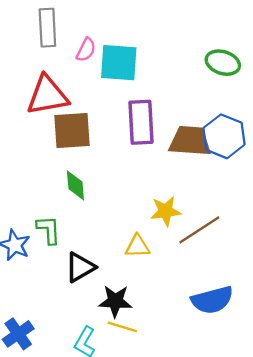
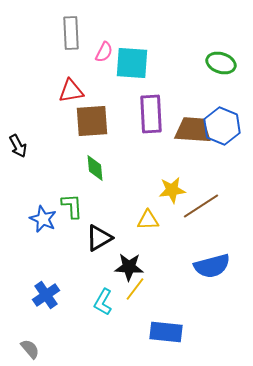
red triangle: (47, 95) -> (71, 91), size x0.7
yellow line: (122, 327) -> (135, 289), turned -70

